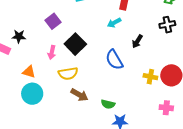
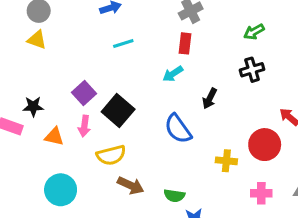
purple square: (53, 21) -> (84, 93), moved
orange triangle: (29, 72) -> (54, 137), moved
yellow cross: (150, 77) -> (226, 161), moved

